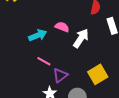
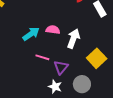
pink semicircle: (62, 27) -> (53, 30), moved
white arrow: (81, 38) -> (73, 39), moved

